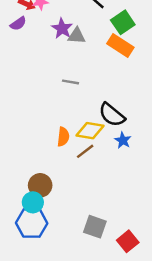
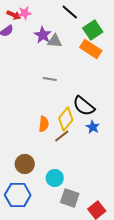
yellow diamond: (90, 131) -> (66, 119), turned -60
cyan circle: (33, 202) -> (55, 178), moved

